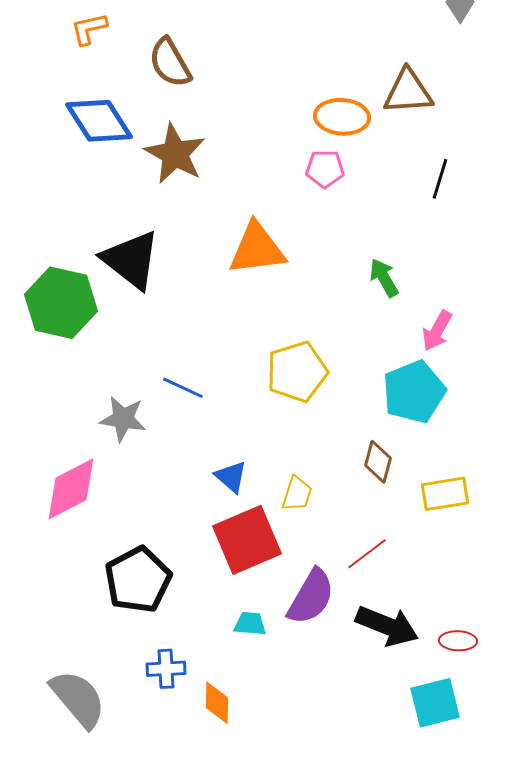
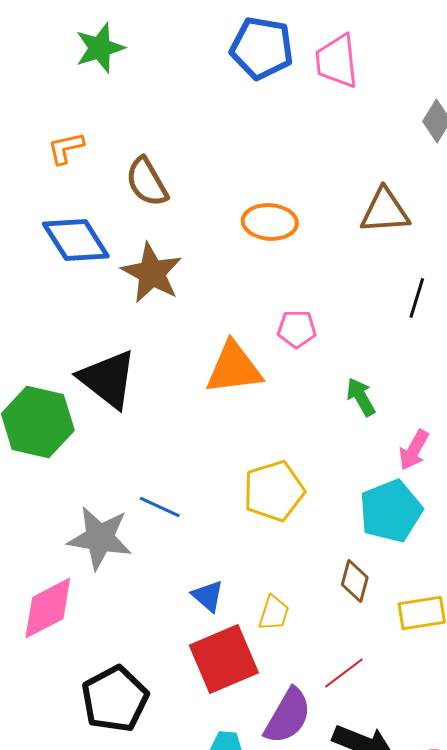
orange ellipse: (342, 117) -> (270, 222), moved
pink pentagon: (325, 169) -> (297, 329), moved
gray star: (123, 419) -> (100, 538), size x1.4

